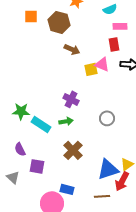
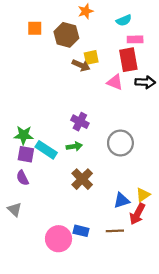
red rectangle: (114, 44) -> (128, 60), size x1.5
yellow square: (91, 69) -> (91, 57), moved
gray circle: (107, 118) -> (120, 143), size x1.5
purple square: (37, 166) -> (26, 154), moved
blue triangle: (108, 169) -> (122, 200), size x0.7
blue rectangle: (67, 189) -> (81, 231), moved

